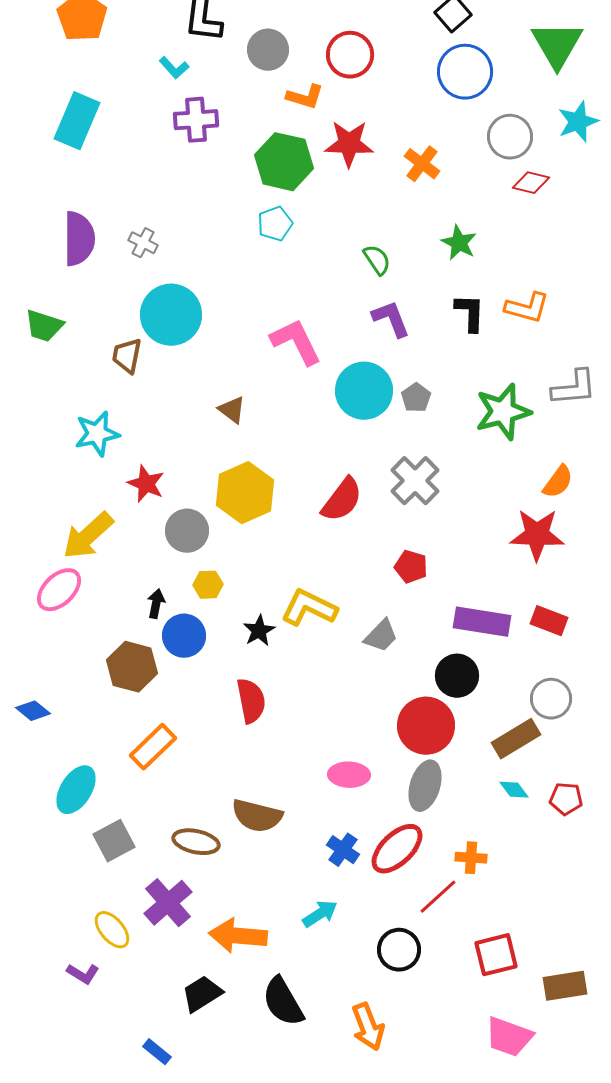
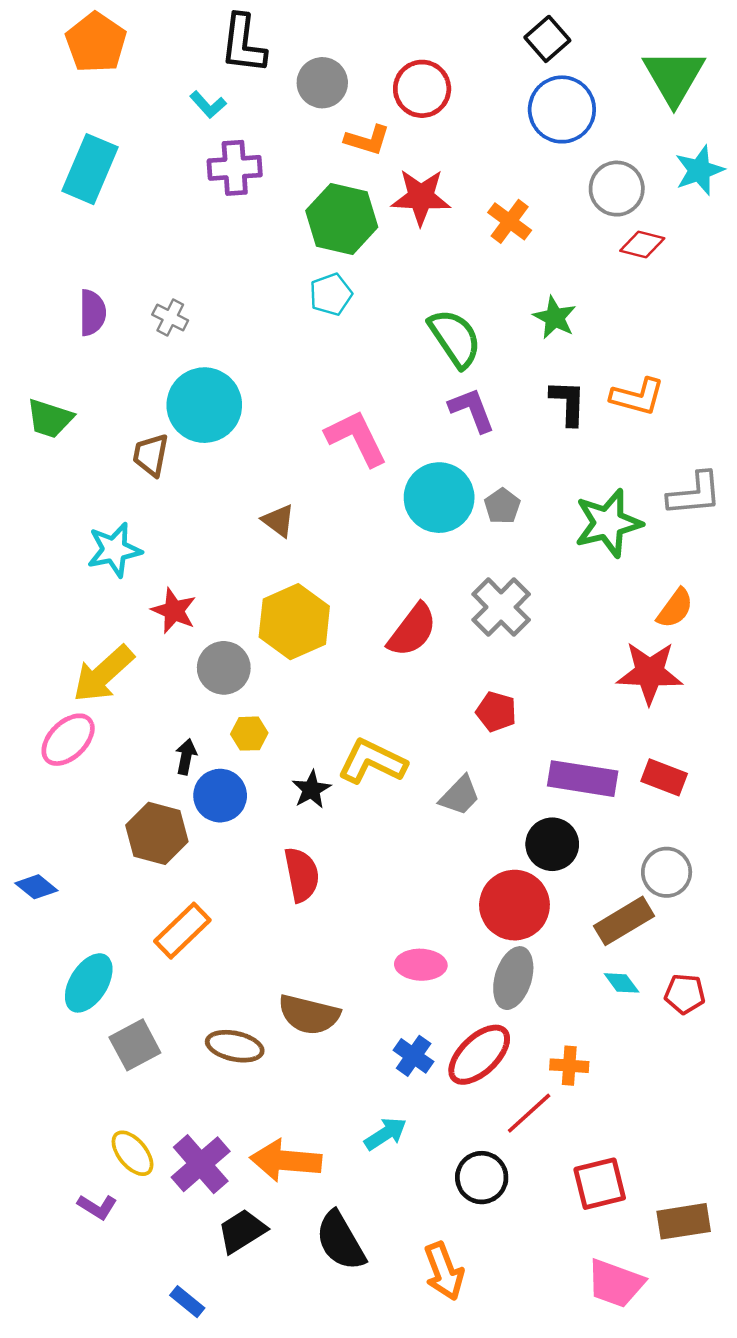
purple semicircle: (79, 239) -> (92, 313), size x0.7
green semicircle: (377, 260) -> (455, 338), size x1.6
purple cross: (168, 903) -> (201, 1164), moved

